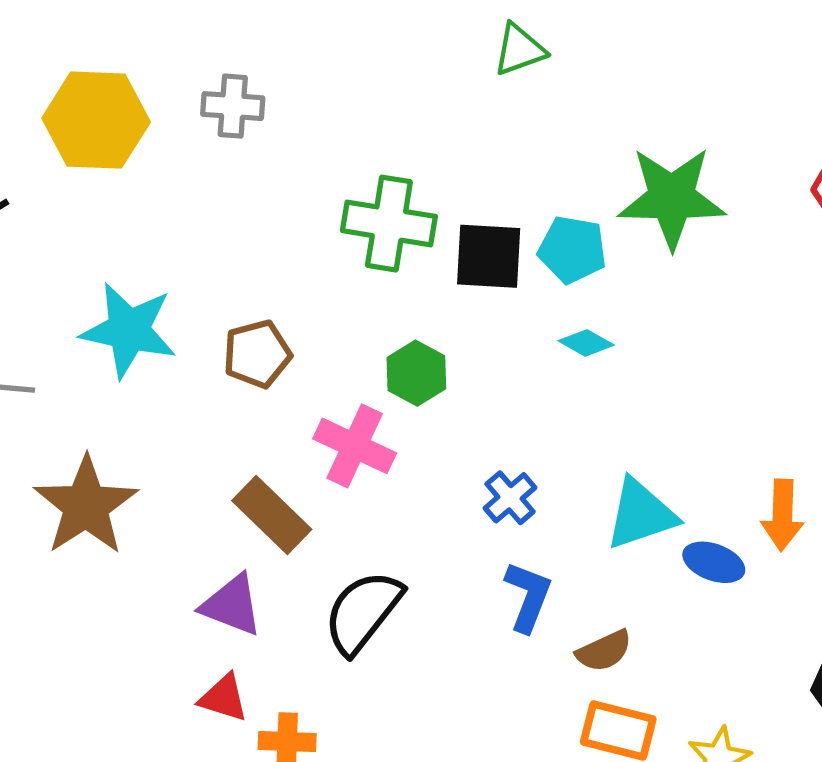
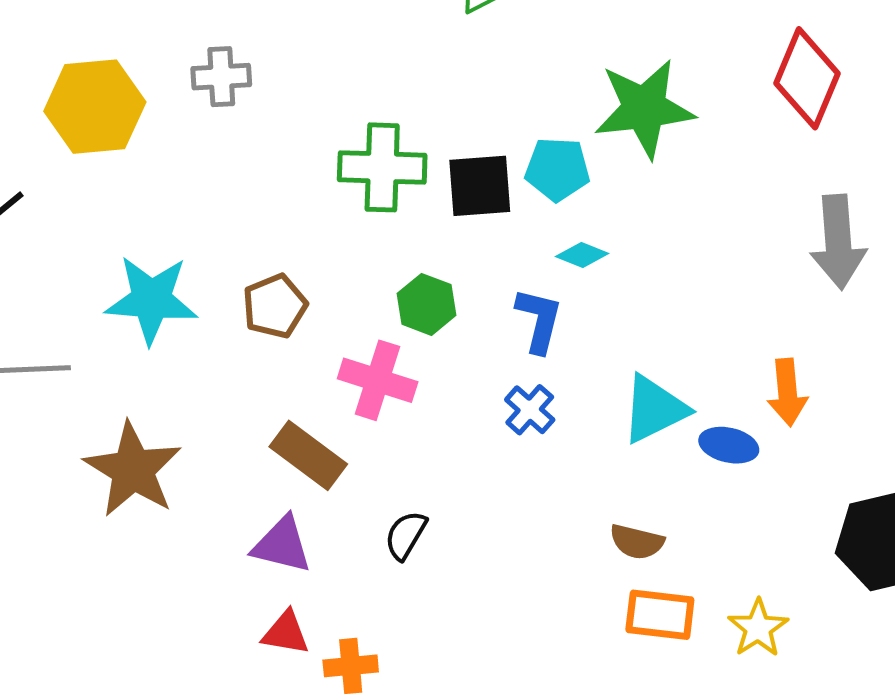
blue L-shape: (528, 596) -> (539, 320), moved
black semicircle: (363, 612) -> (406, 535), size x0.6
brown semicircle: (604, 651) -> (637, 542), turned 46

